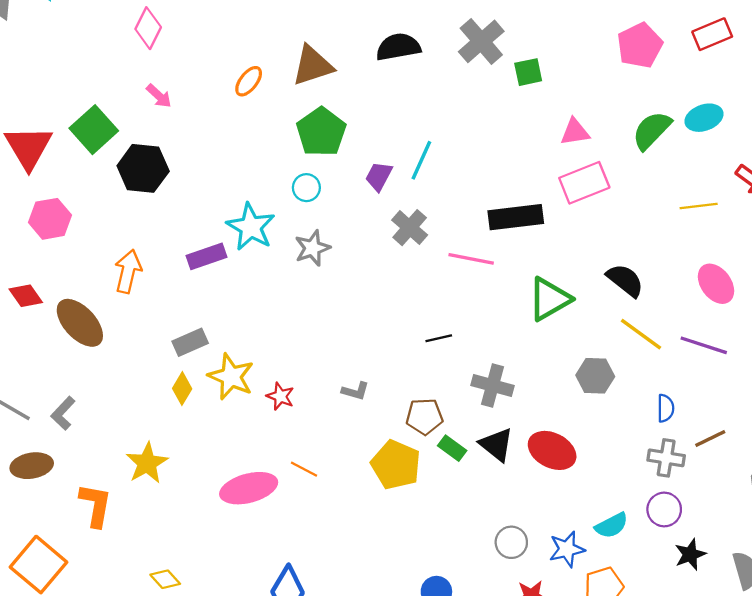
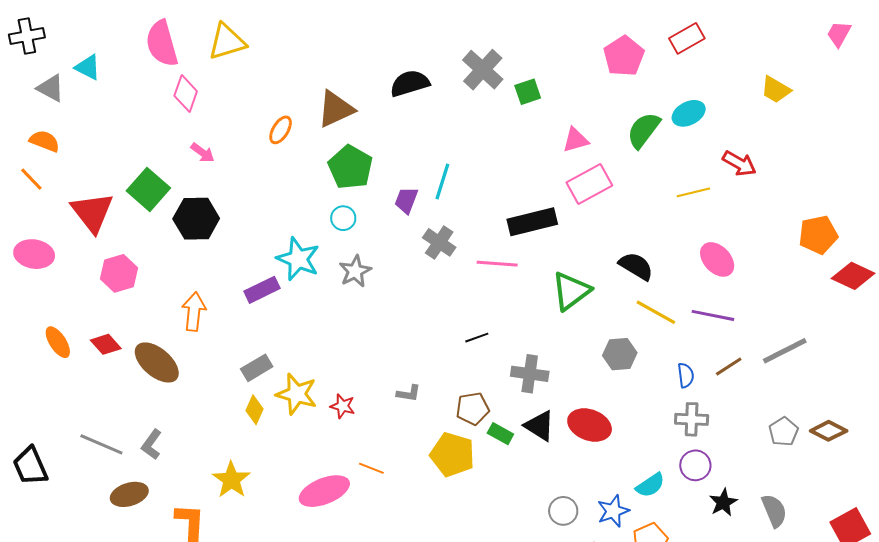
brown line: (710, 439) -> (729, 366), moved

